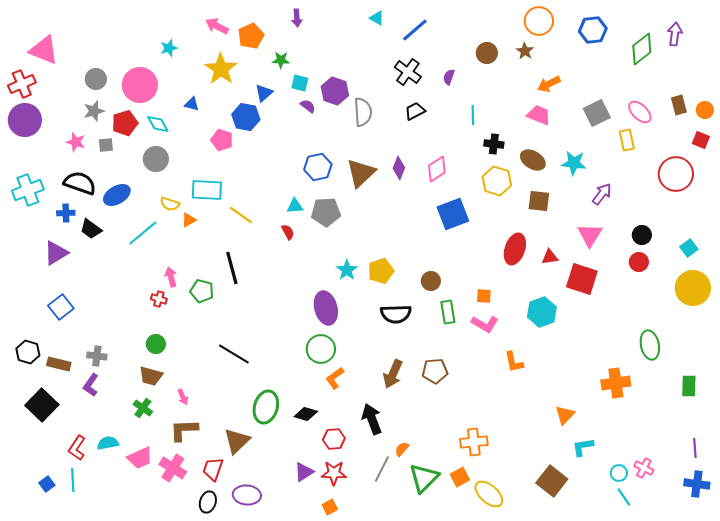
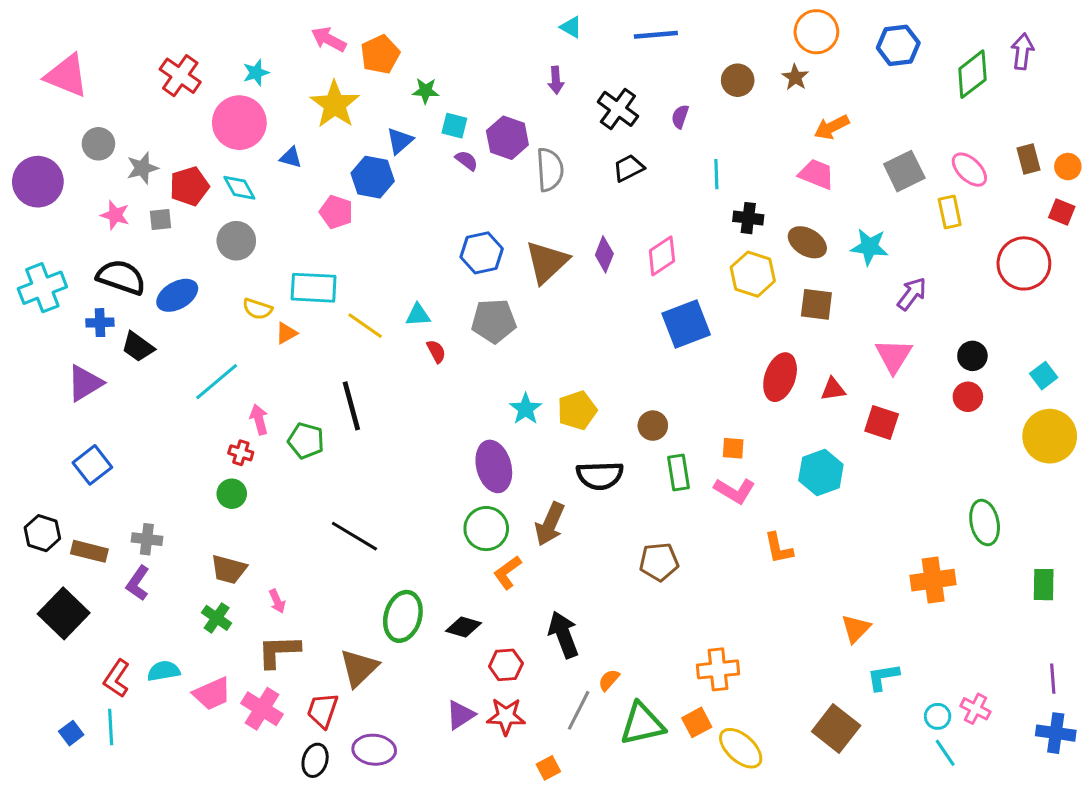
purple arrow: (297, 18) -> (556, 80), moved
blue line: (415, 30) -> (656, 35), moved, turned 36
gray circle: (96, 79) -> (98, 144), moved
red cross: (22, 84) -> (180, 76), moved, turned -32
pink circle: (140, 85) -> (239, 123), moved
cyan triangle: (295, 206) -> (418, 315), moved
cyan line: (143, 233) -> (217, 382), moved
red square: (582, 279) -> (882, 423), size x0.7
green circle: (156, 344) -> (232, 494), moved
brown arrow: (393, 374) -> (550, 524), moved
green triangle: (424, 478) -> (642, 724), turned 32
orange square: (330, 507) -> (548, 768), moved

